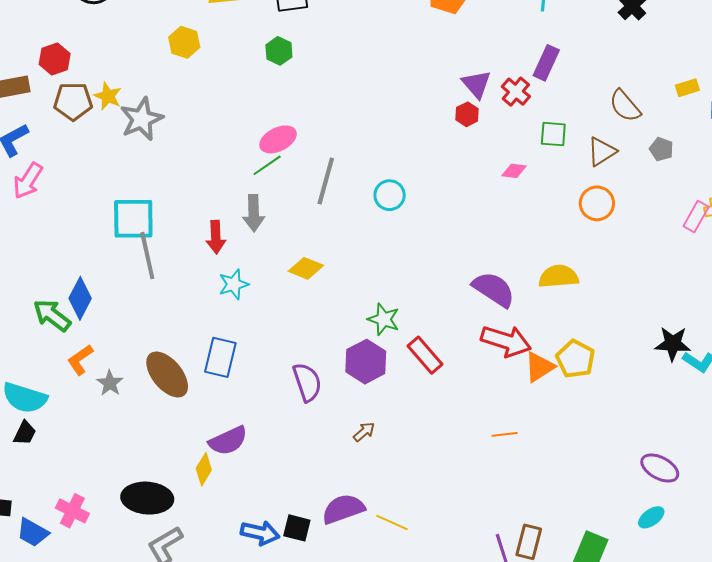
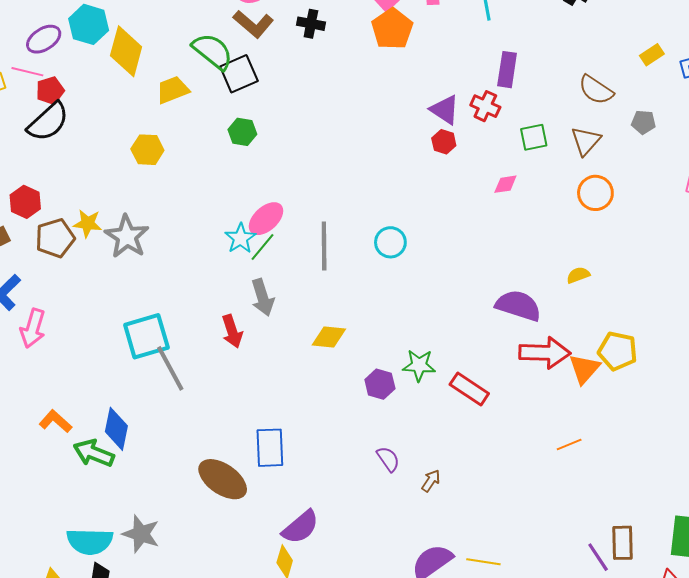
yellow semicircle: (559, 277) -> (578, 275), size x0.6
cyan star: (234, 284) -> (240, 238), moved
orange L-shape: (80, 360) -> (55, 421), moved, turned 92
purple hexagon: (366, 362) -> (380, 384), moved, size x0.7
purple semicircle: (307, 382) -> (388, 459), moved, size x0.7
gray star: (110, 383) -> (141, 534), moved, size x1.4

